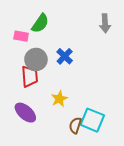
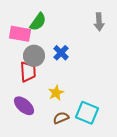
pink rectangle: (21, 36) -> (20, 34), size x1.5
brown semicircle: (75, 125) -> (61, 118), moved, turned 49

